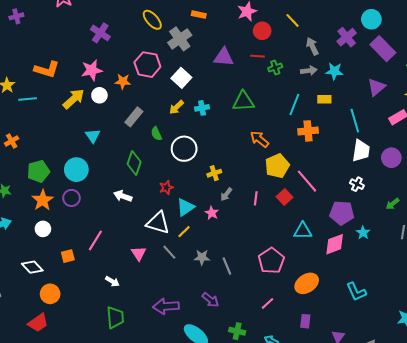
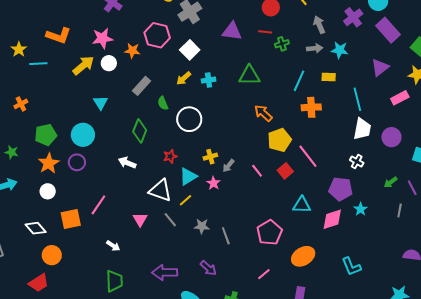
yellow cross: (214, 173) -> (210, 157), moved
pink line: (256, 198) -> (257, 171), turned -48
orange square: (68, 256) -> (71, 219), size x1.5

